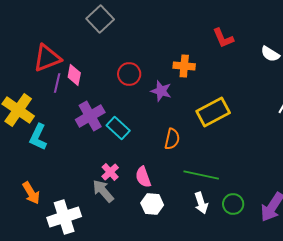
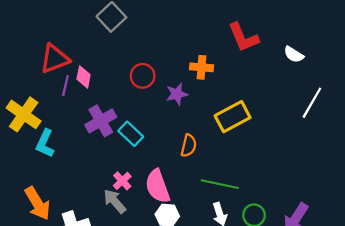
red L-shape: (223, 38) -> (243, 37), size x1.4
purple star: (161, 91) -> (177, 94), turned -30
pink semicircle: (143, 177) -> (158, 186), size x1.5
orange arrow: (31, 193) -> (38, 203), size x1.4

